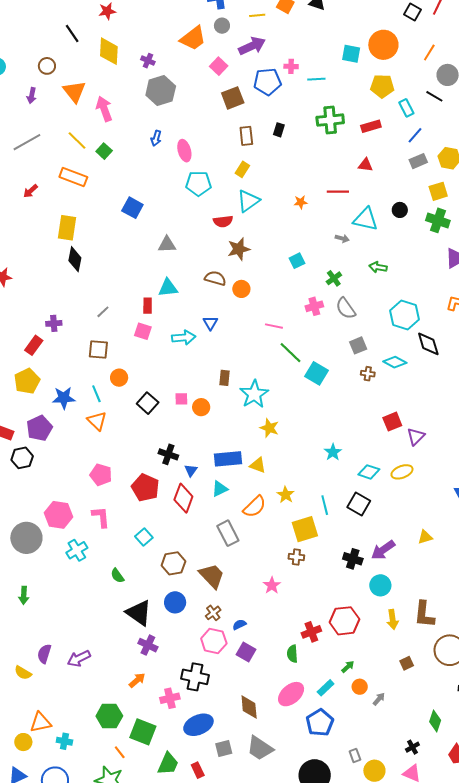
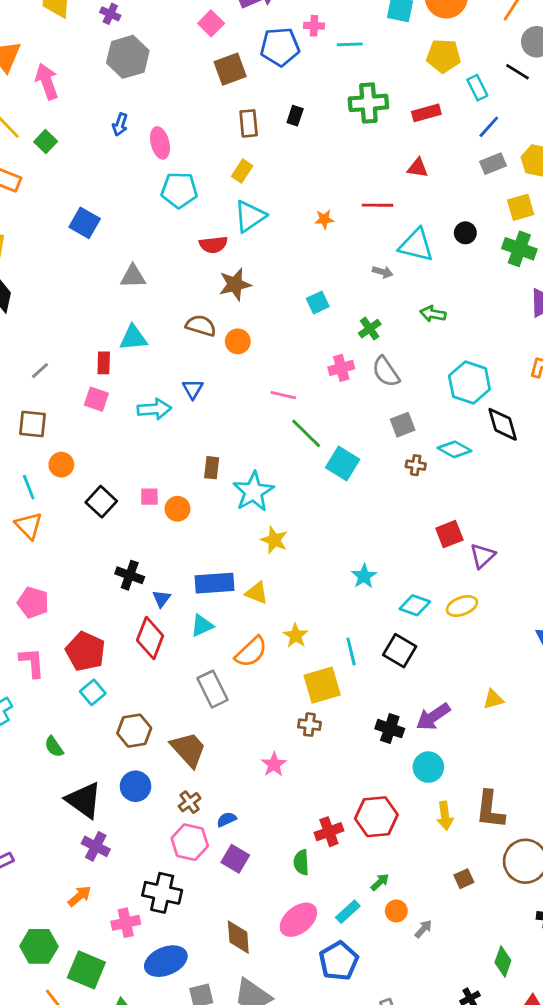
red pentagon: (145, 488) -> (85, 651), moved

